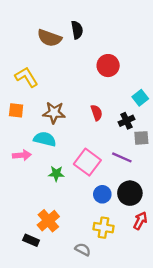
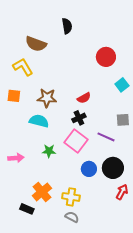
brown semicircle: (49, 38) -> (36, 44), moved
red circle: (108, 66) -> (106, 57), moved
red semicircle: (97, 113) -> (84, 98), turned 80
black cross: (126, 121) -> (79, 118), moved
pink arrow: (22, 155) -> (16, 158), moved
yellow cross: (103, 228) -> (71, 197), moved

